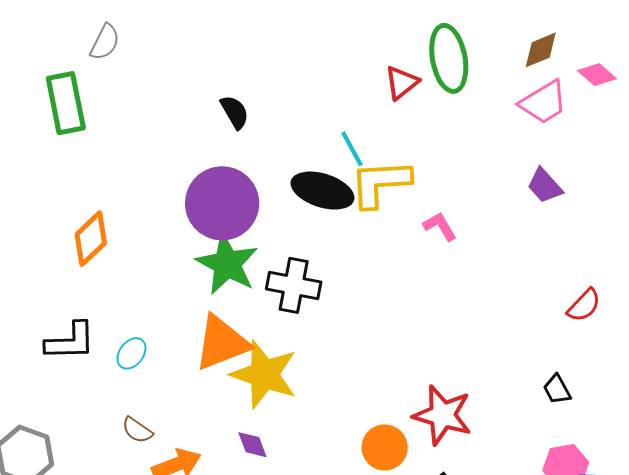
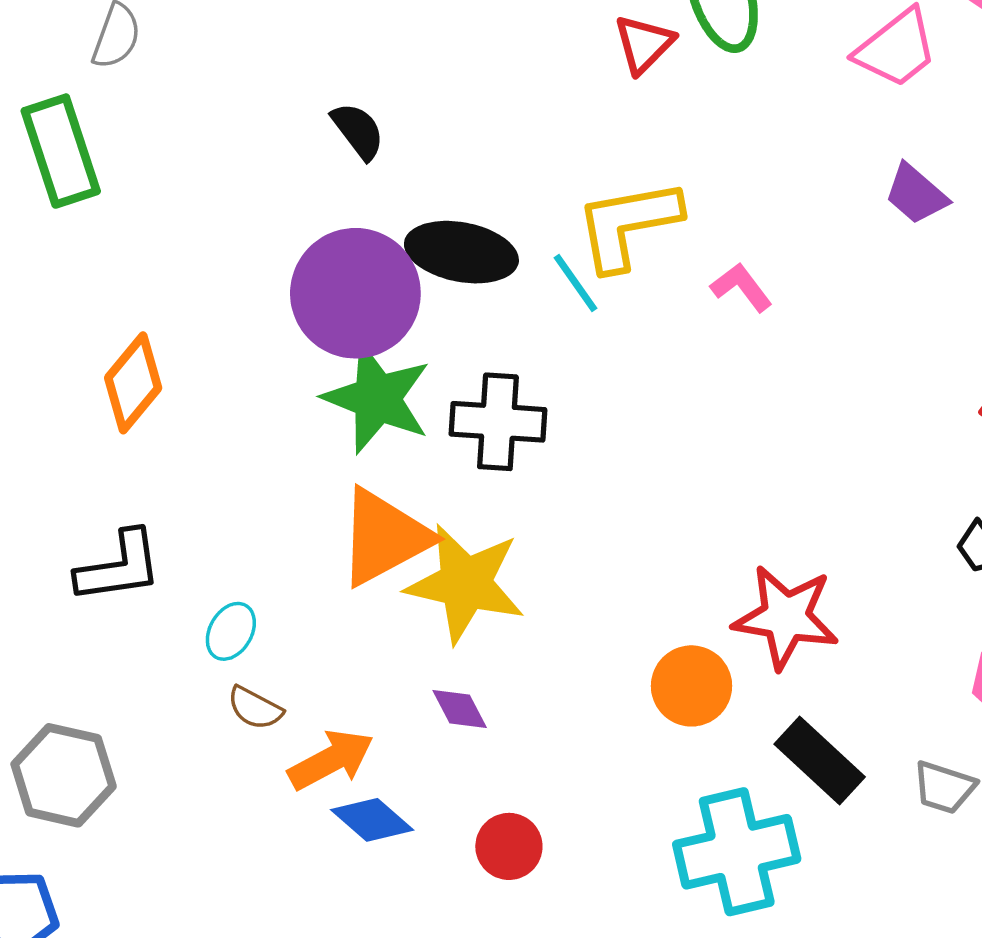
cyan line: (352, 149) -> (575, 283), moved
black ellipse: (322, 191) -> (461, 252), moved
cyan ellipse: (131, 353) -> (231, 631), moved

